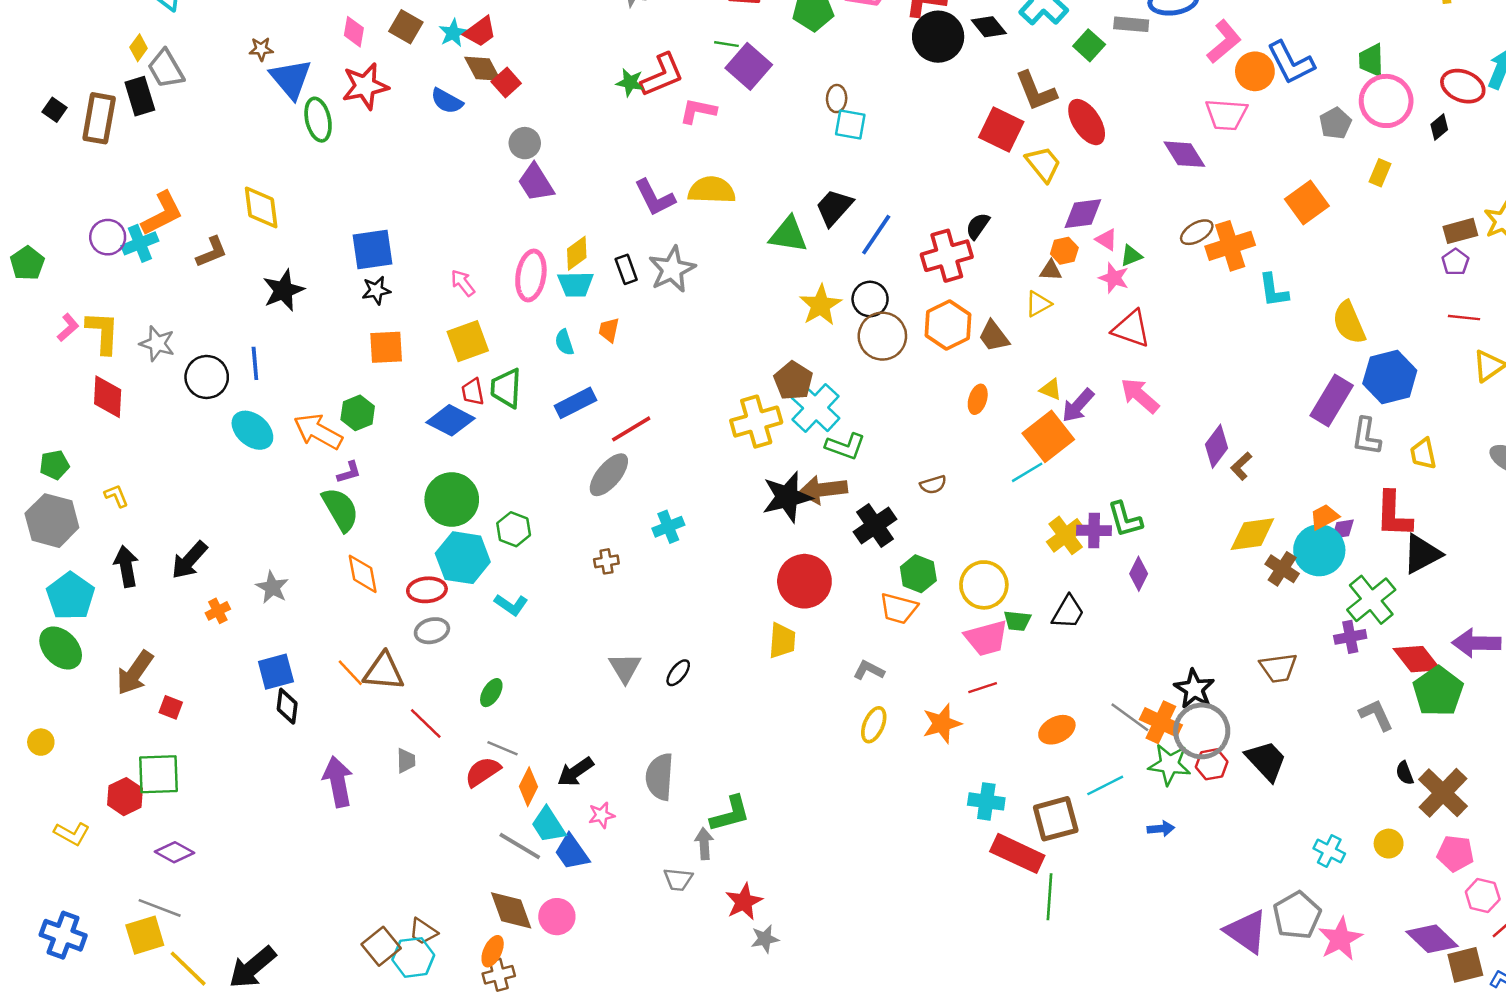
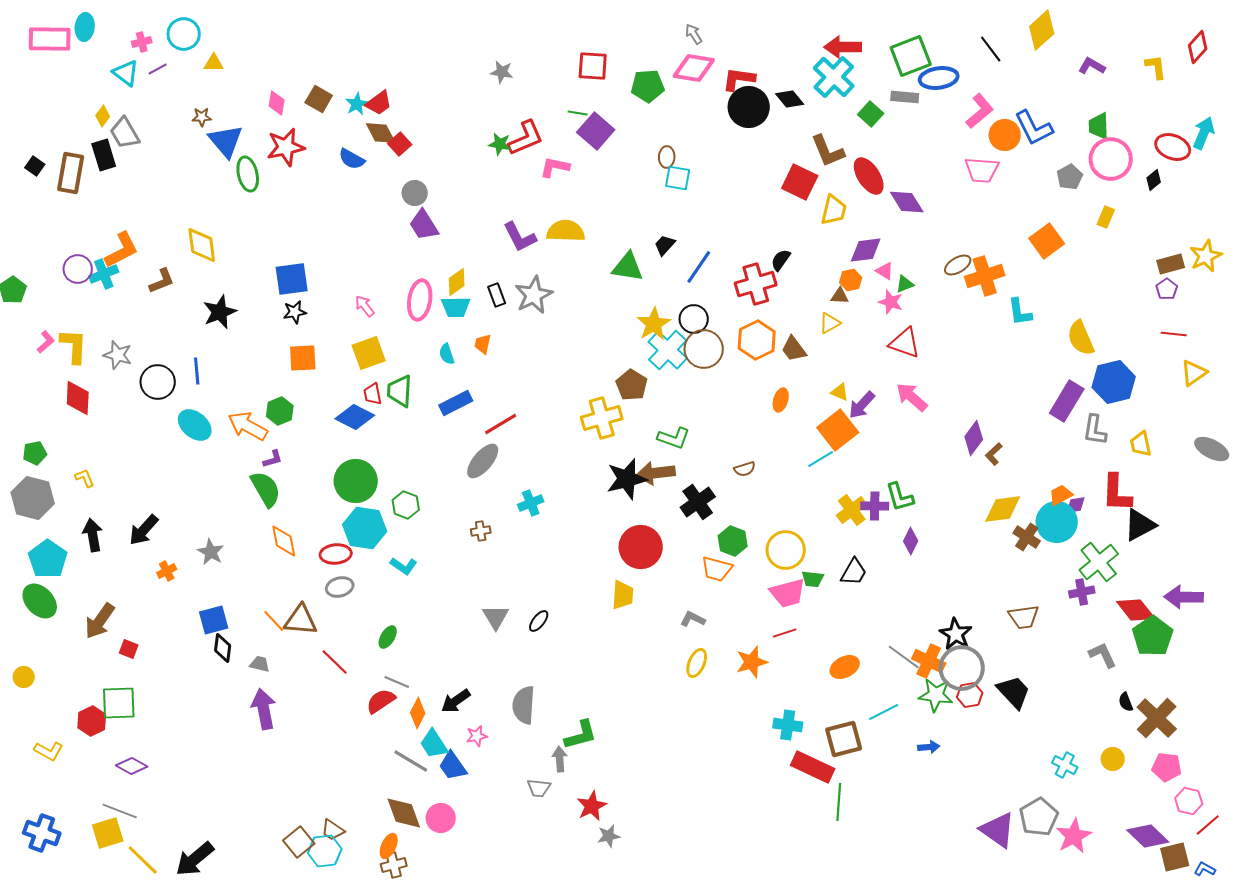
purple diamond: (1184, 154) -> (907, 202), moved
yellow trapezoid: (1043, 164) -> (834, 210), turned 52
black trapezoid: (834, 207) -> (665, 245), size x0.7
cyan cross: (816, 408) -> (668, 350), moved
gray trapezoid: (406, 761) -> (260, 664), moved, turned -75

